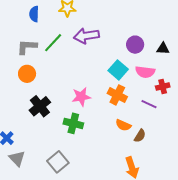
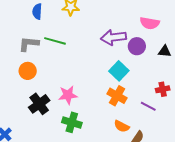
purple arrow: (86, 36) -> (113, 37), moved
green line: (53, 43) -> (55, 41), turned 60
pink semicircle: (145, 72) -> (150, 23), moved
pink star: (81, 97) -> (68, 95), moved

